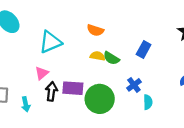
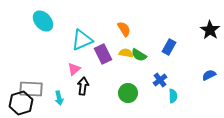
orange semicircle: (95, 30) -> (124, 29), turned -140
purple rectangle: (73, 88) -> (103, 54), moved, turned 60
green circle: (100, 99) -> (128, 93), size x0.7

